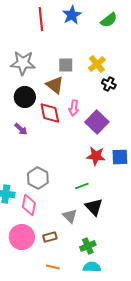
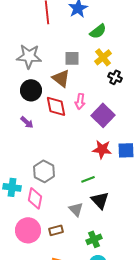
green semicircle: (109, 20) -> (98, 31), moved

